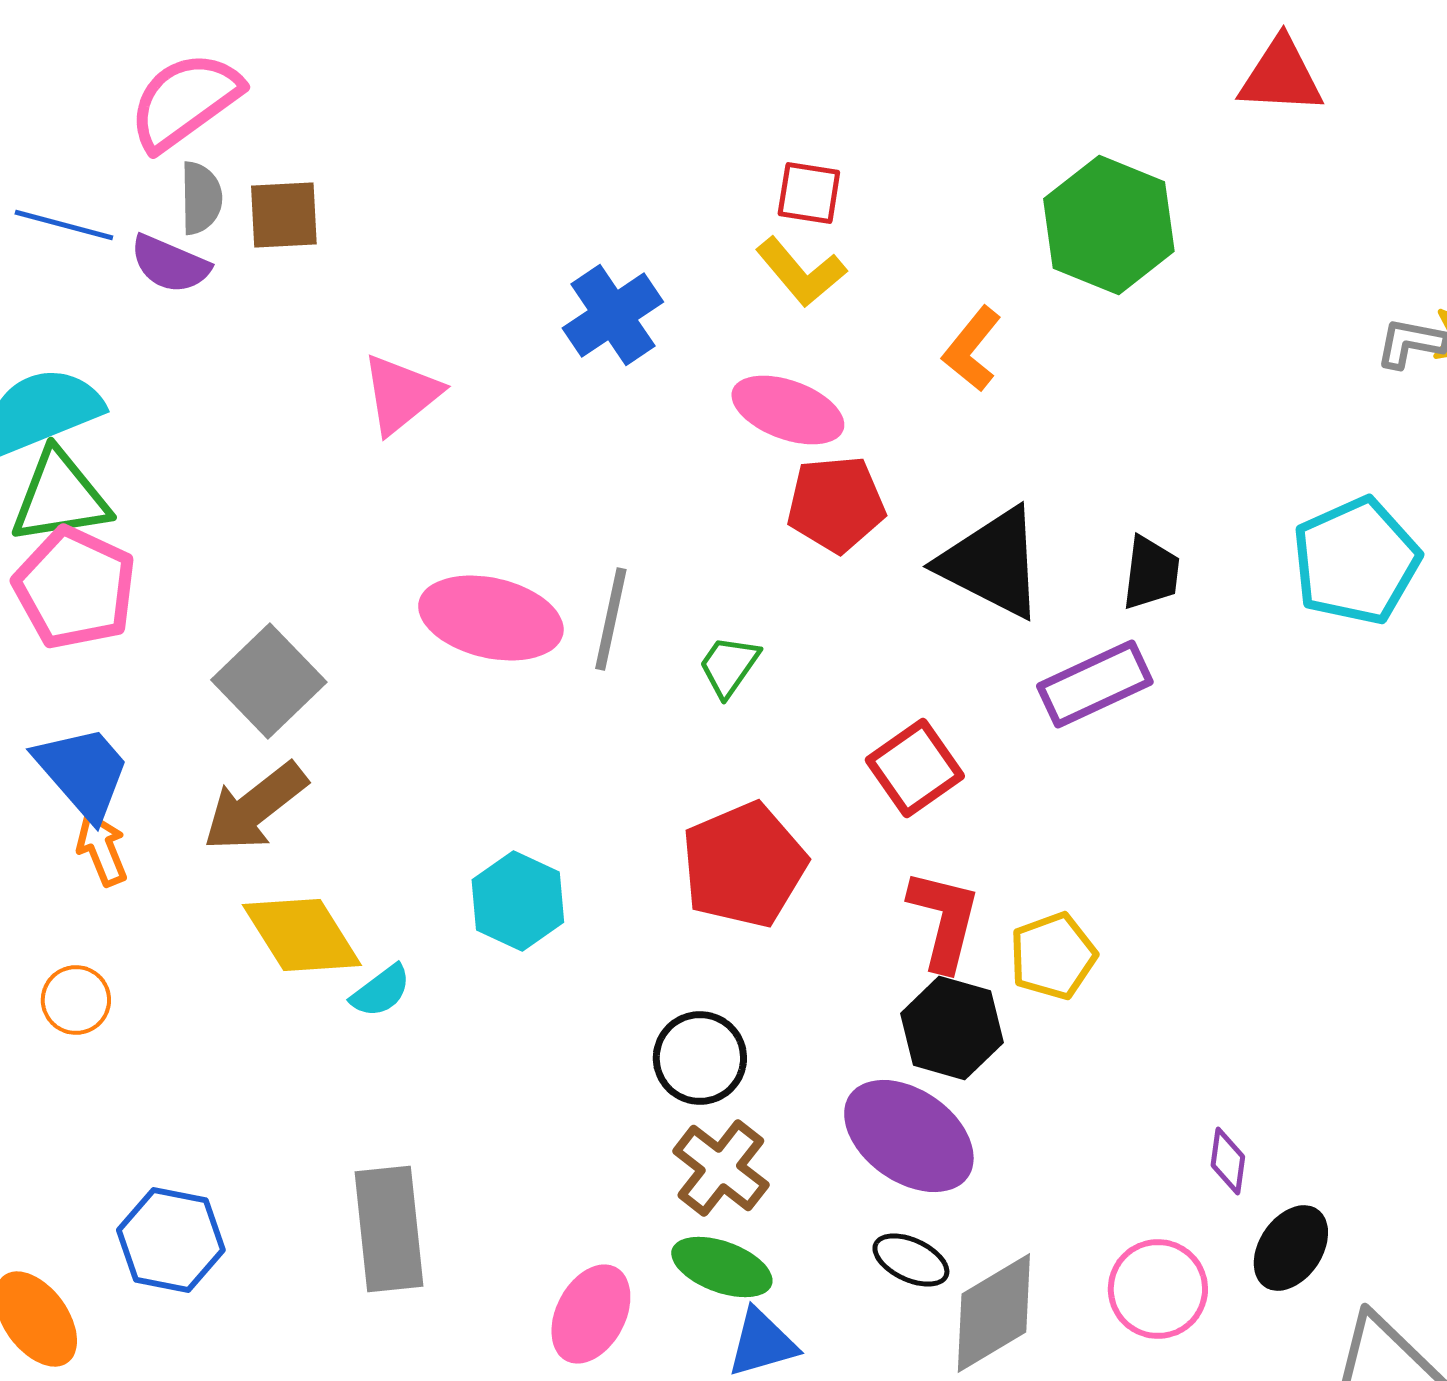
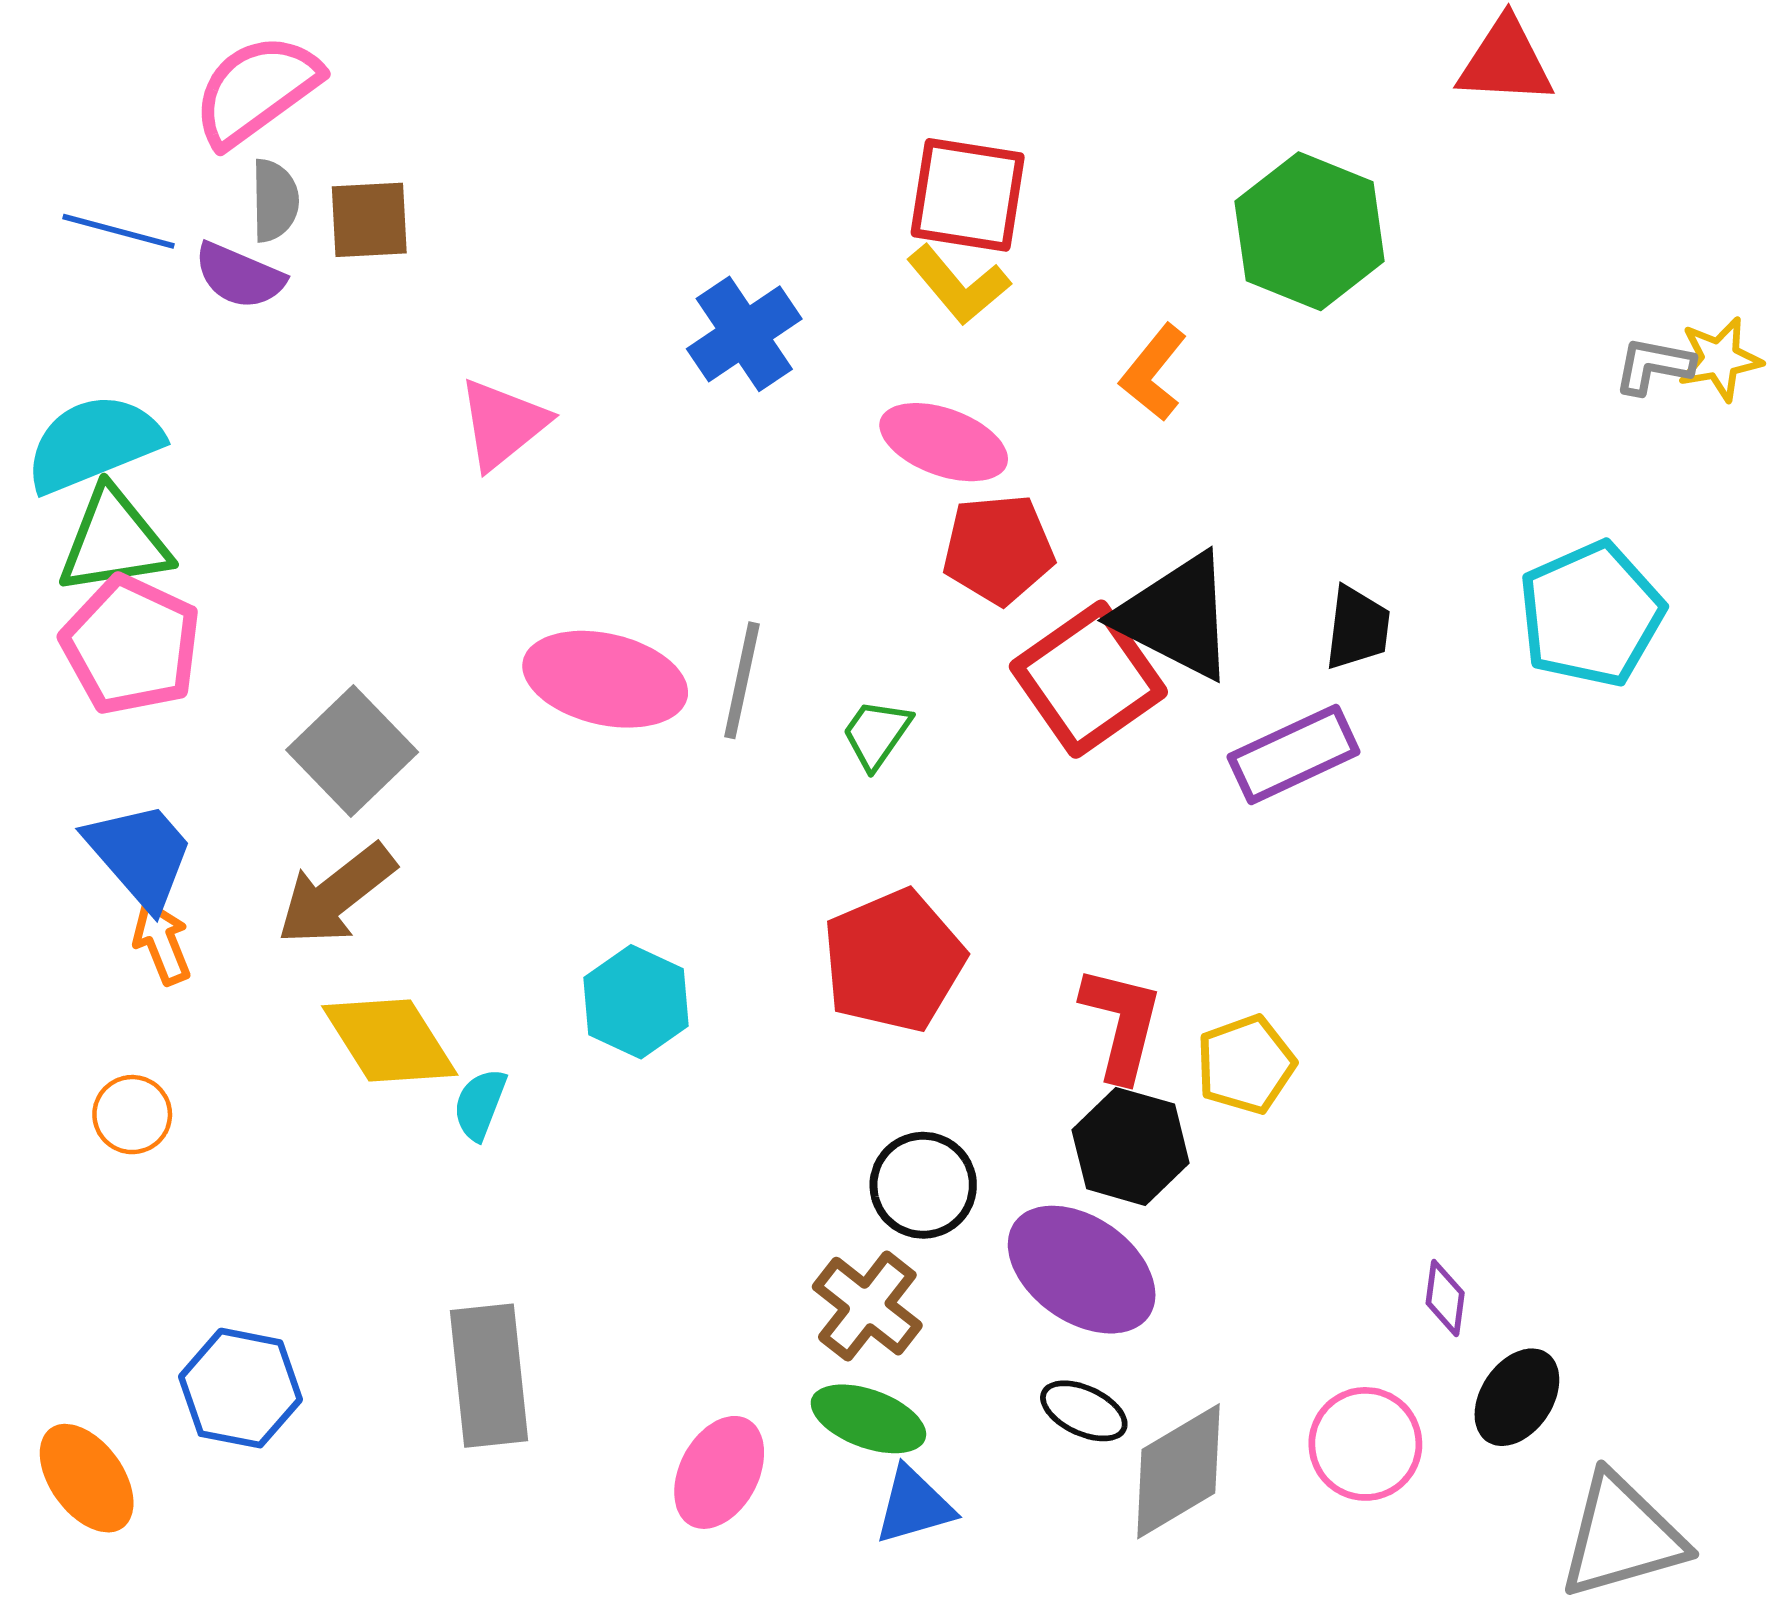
red square: (809, 193) -> (968, 195), size x1.6
red square: (915, 768) -> (1088, 679), moved, size x1.4
cyan semicircle: (381, 991) -> (480, 1104), turned 148
black circle: (700, 1058) -> (923, 1185), moved

